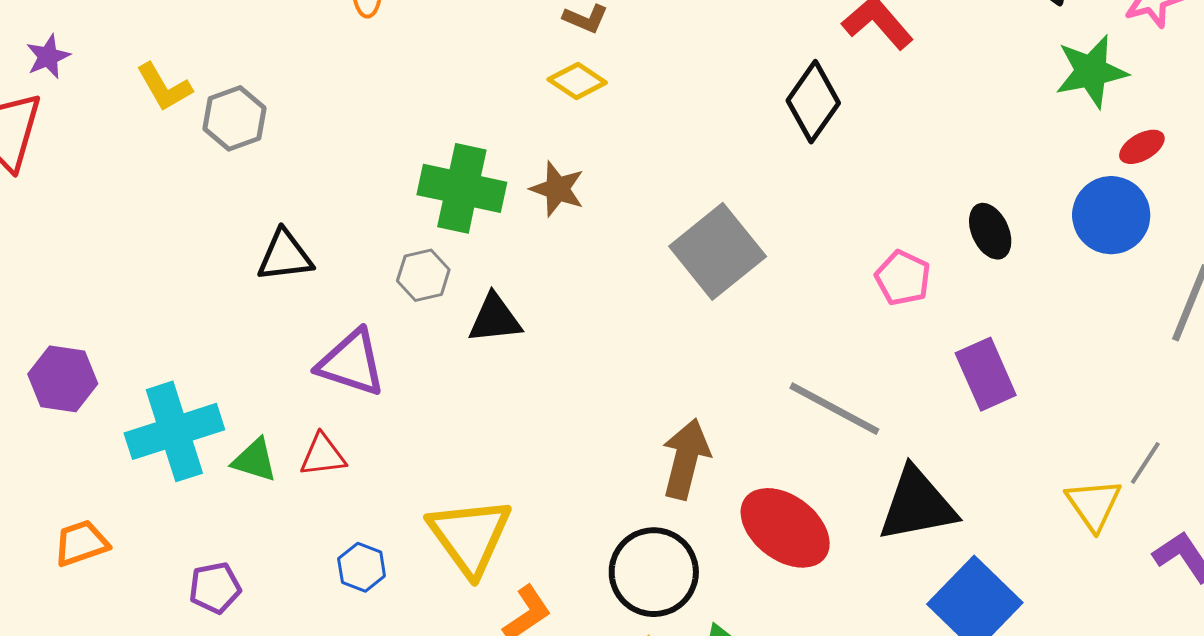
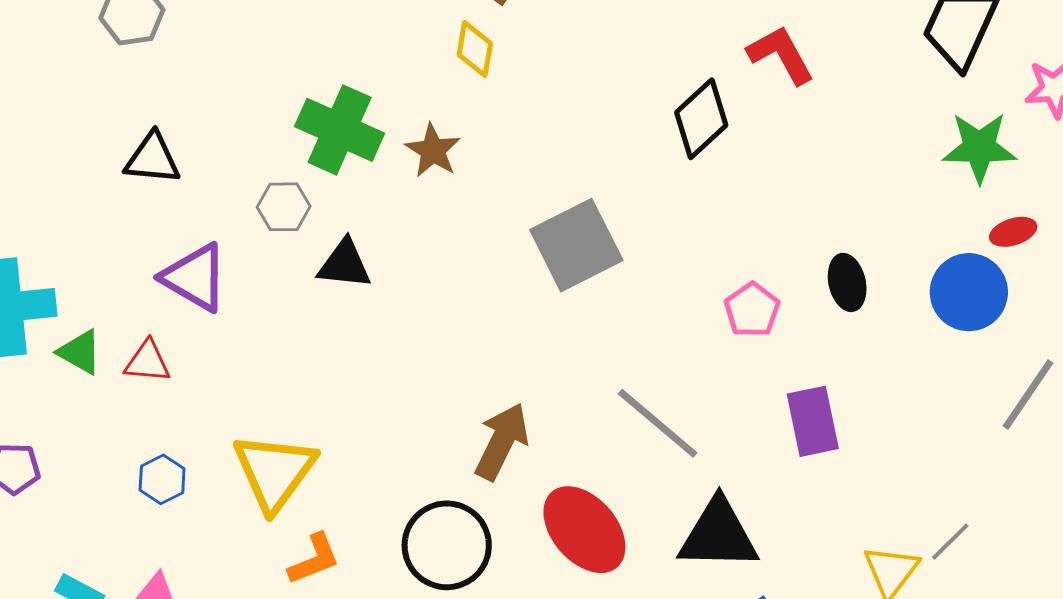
yellow diamond: (577, 81) -> (475, 49), turned 54

